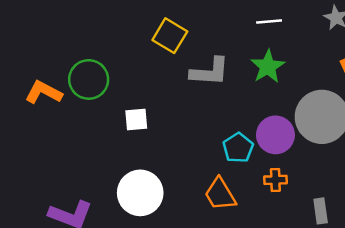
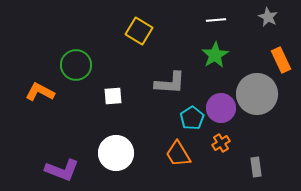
gray L-shape: (210, 72) -> (170, 83), moved
orange L-shape: (44, 92) -> (40, 92), moved
orange cross: (275, 180) -> (221, 143), turned -30

